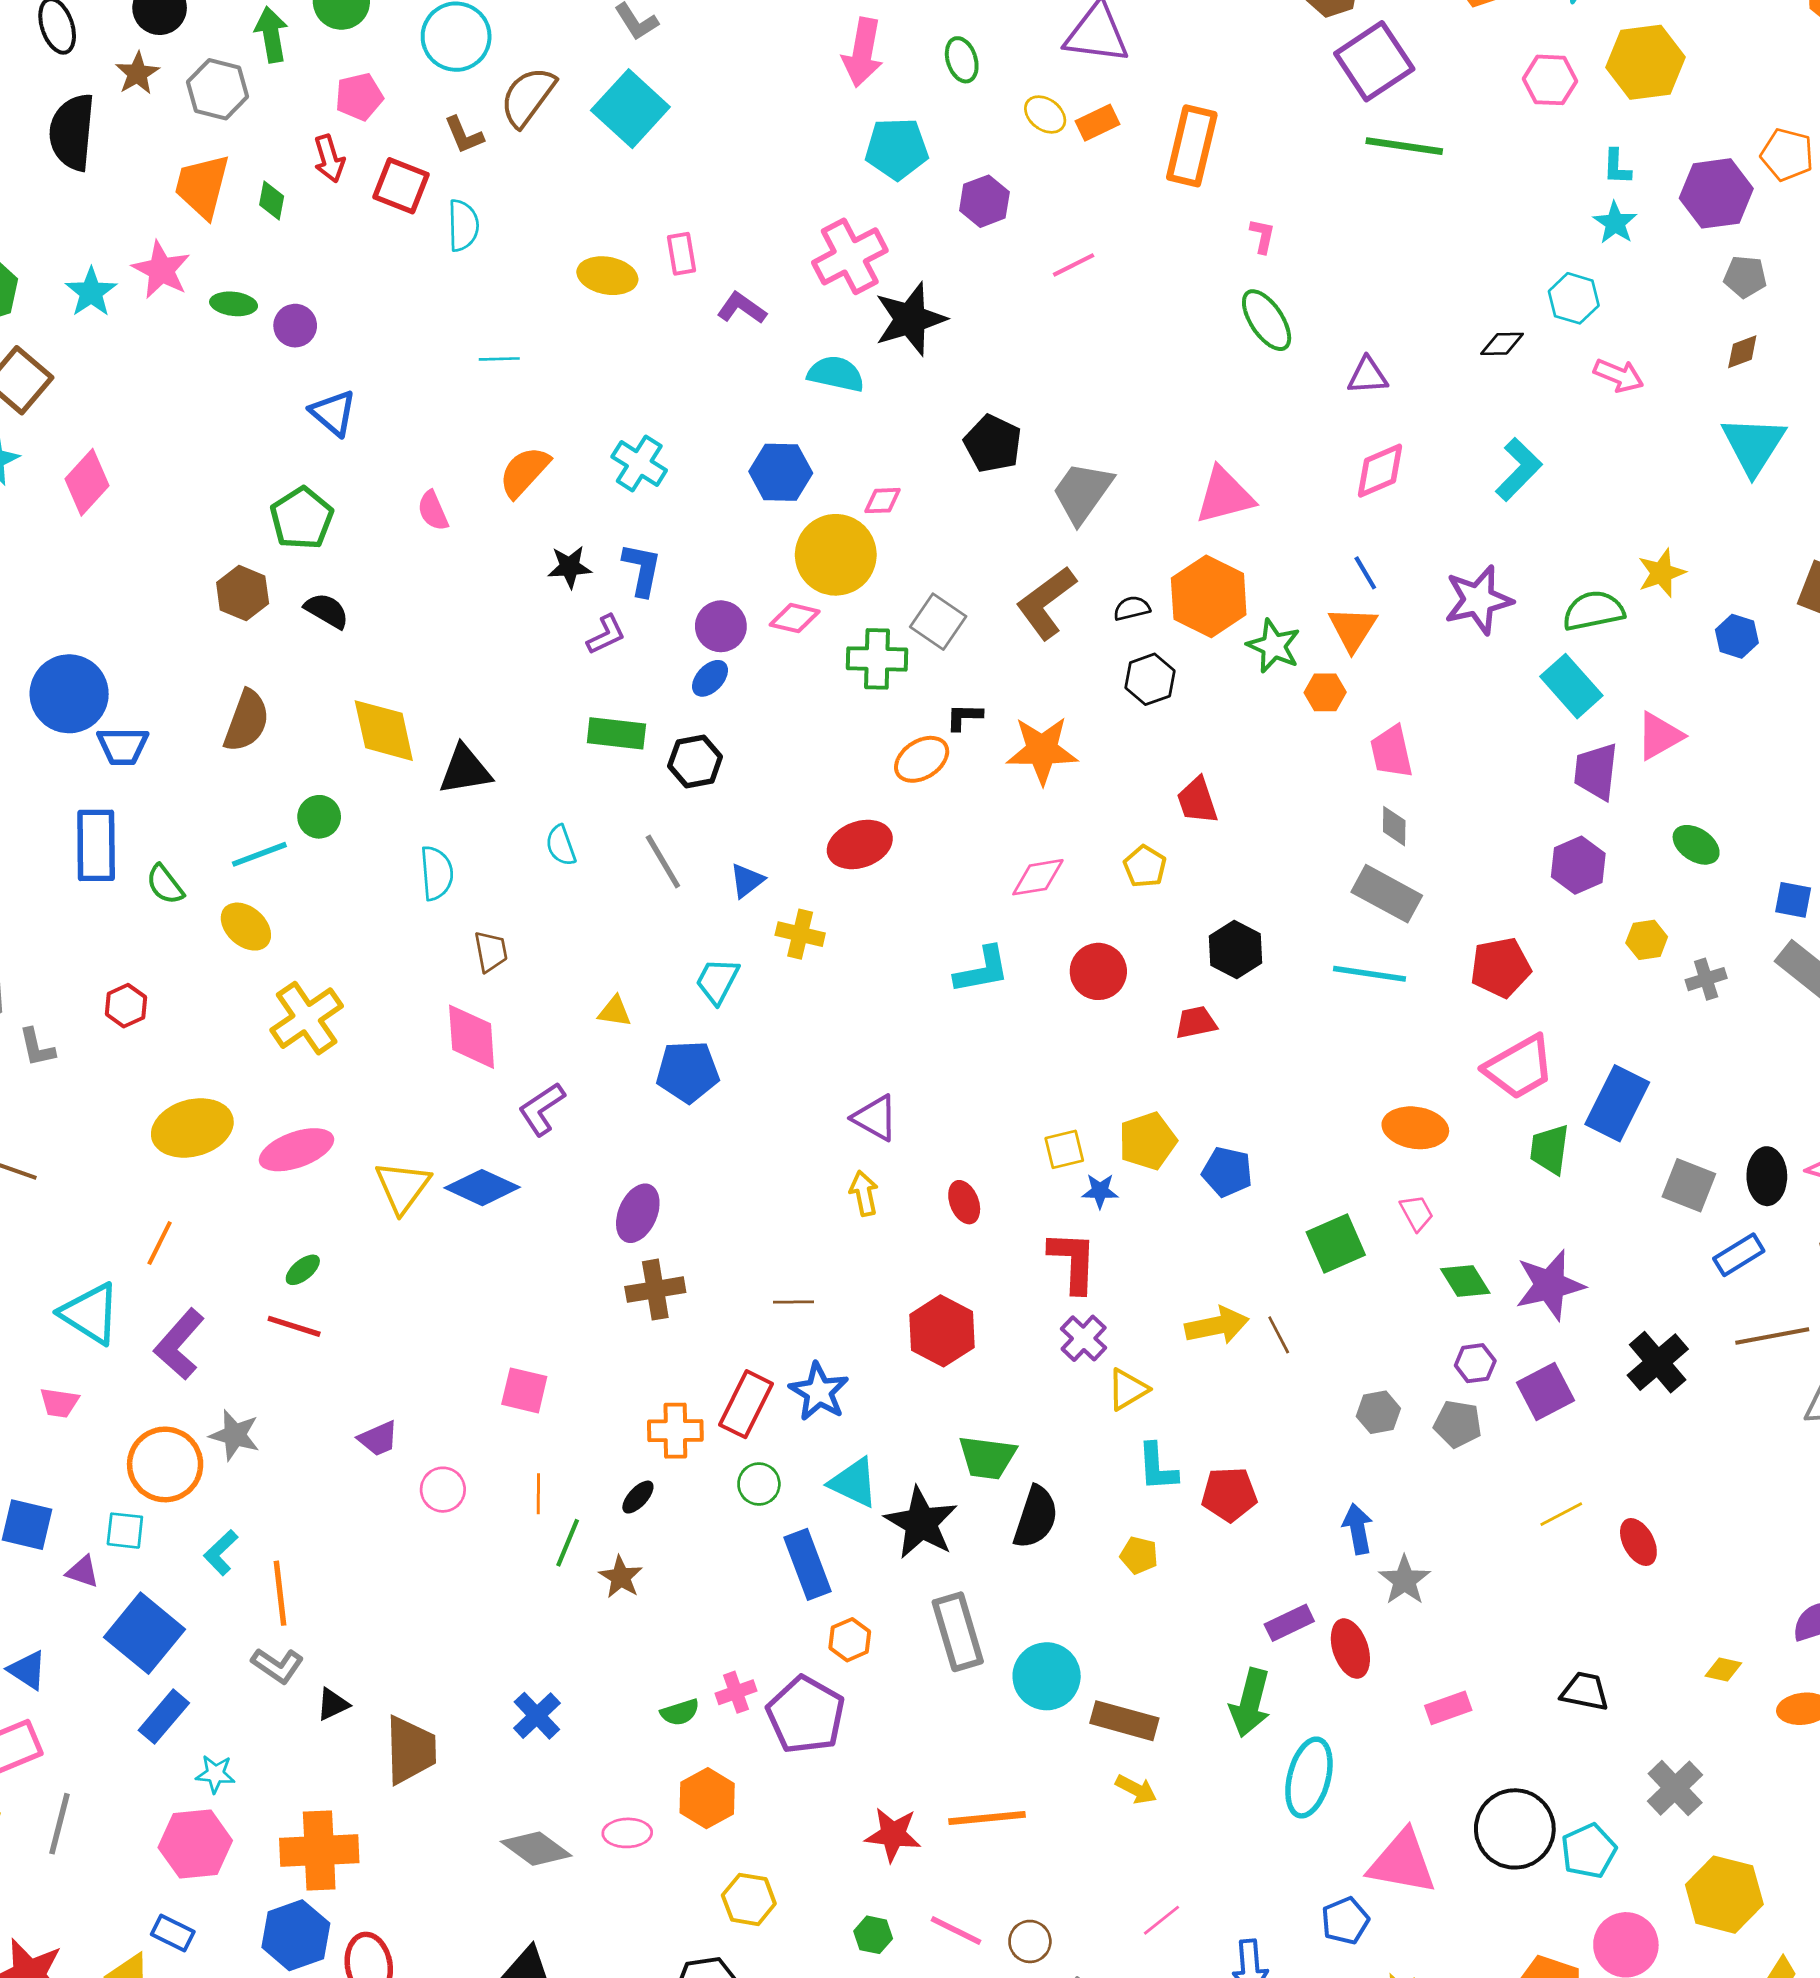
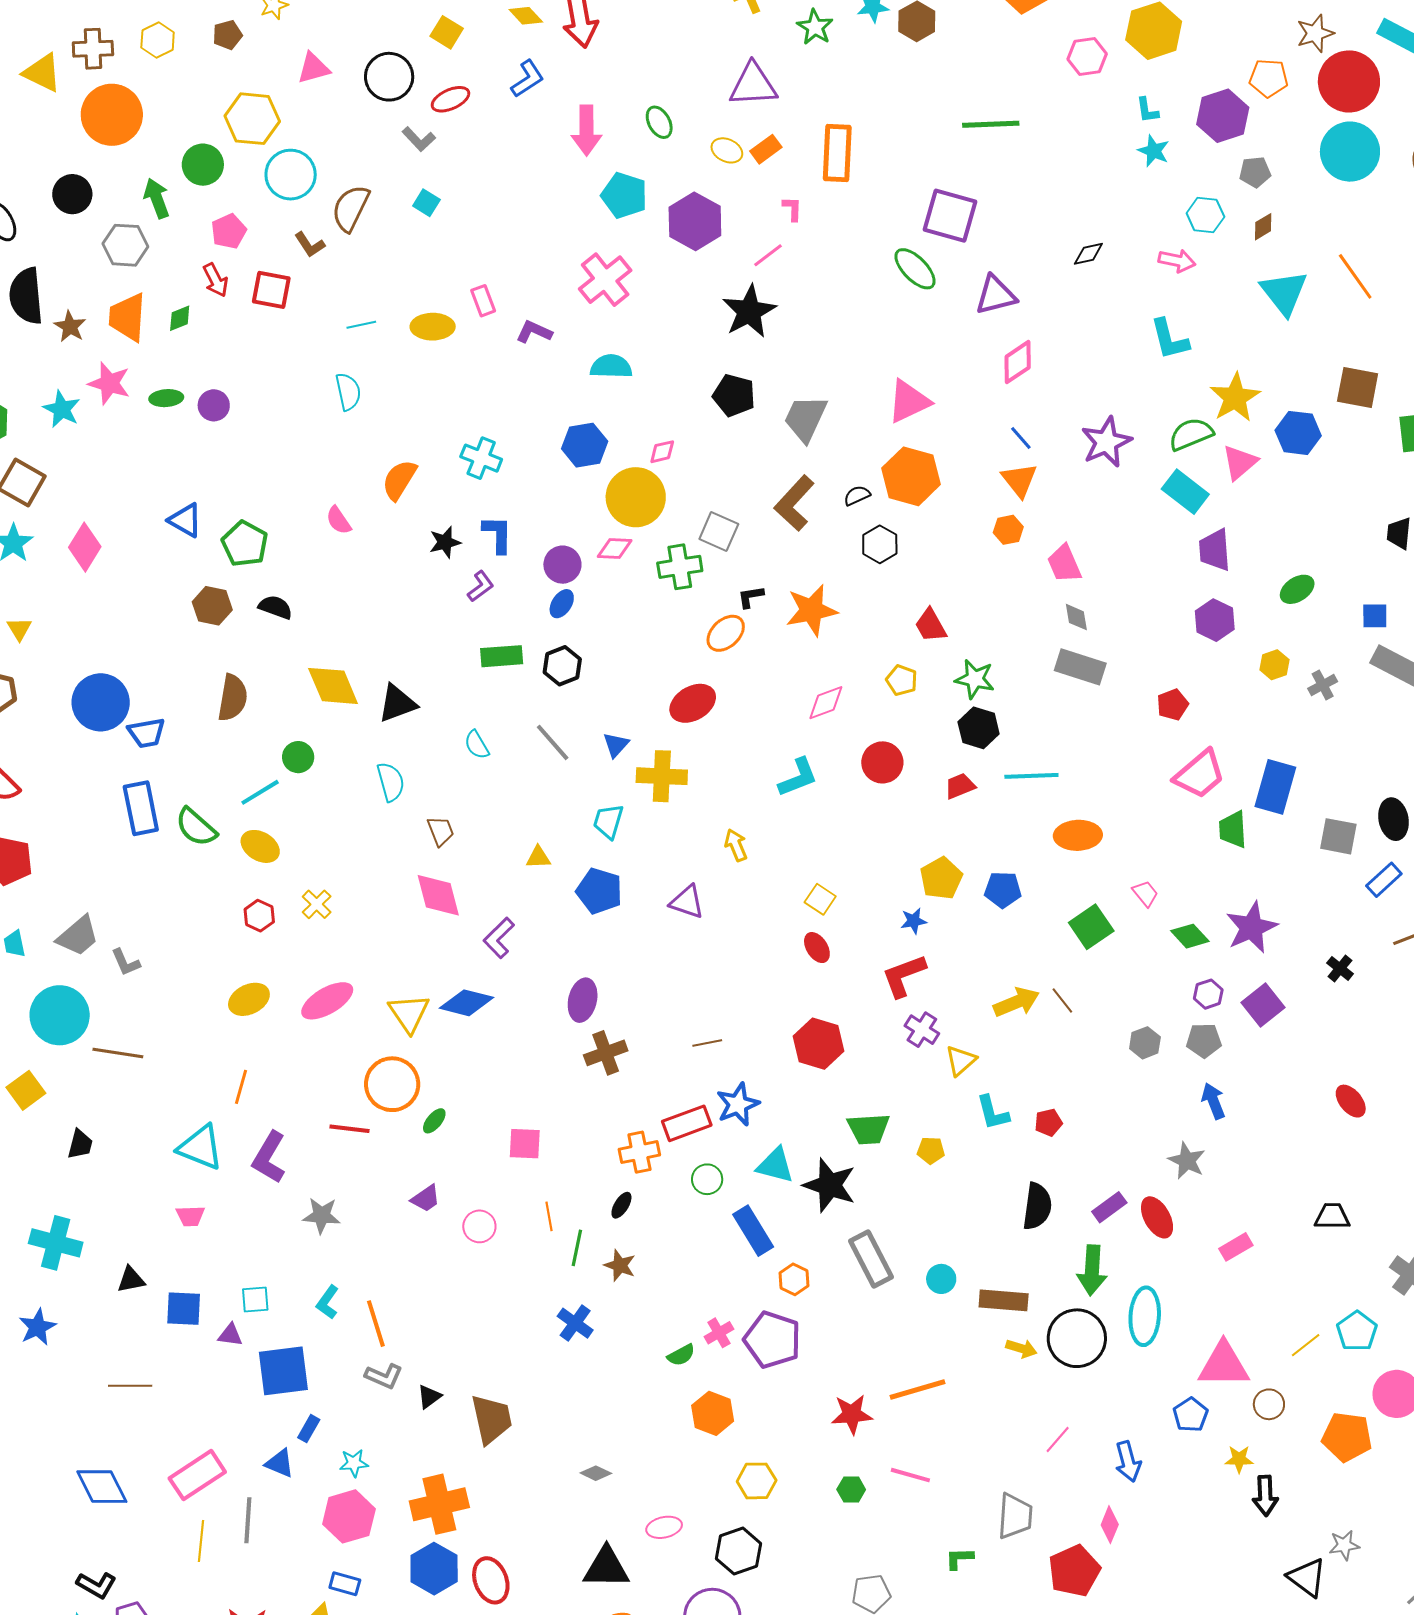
purple square: (1374, 61) -> (950, 216), moved, turned -30
brown star: (137, 73) -> (70, 327), moved
cyan square: (630, 109) -> (426, 203), size x0.5
cyan pentagon: (897, 149) -> (624, 195), turned 30
green diamond: (272, 200) -> (180, 318), turned 68
purple hexagon: (984, 201) -> (695, 221), size x1.5
cyan semicircle: (463, 225) -> (348, 392), moved
pink L-shape: (1262, 236) -> (792, 209), moved
cyan hexagon: (1574, 298) -> (1205, 215), moved
black star: (910, 319) -> (749, 311), moved
cyan line: (499, 359) -> (361, 325), moved
purple triangle: (1368, 376) -> (996, 295), size x1.4
blue triangle: (333, 413) -> (185, 520), moved
cyan L-shape: (1519, 469) -> (1170, 339), moved, turned 132
yellow star: (1661, 573) -> (1235, 398), size x1.4
blue hexagon: (1737, 636) -> (1298, 433), size x1.4
green star: (1274, 646) -> (975, 679), moved
pink triangle: (1660, 736) -> (1240, 462), moved
green ellipse: (1696, 845) -> (1297, 589), turned -56
green semicircle: (165, 884) -> (196, 827), size x1.4
yellow cross: (800, 934) -> (662, 776), size x1.4
red pentagon: (1501, 967) -> (1173, 705), size x0.7
cyan line: (1369, 974) -> (1031, 776), moved
red hexagon: (126, 1006) -> (259, 916), moved
yellow cross: (307, 1018) -> (317, 904), size x0.6
blue pentagon: (688, 1072) -> (599, 891), turned 30
purple triangle: (875, 1118) -> (687, 902), moved
yellow ellipse: (192, 1128) -> (249, 999), size x0.7
orange ellipse: (1415, 1128) -> (1078, 835), moved
yellow square: (1064, 1149) -> (820, 899), moved, turned -32
yellow arrow: (864, 1193) -> (736, 845), moved
red L-shape: (1073, 1262) -> (904, 976), turned -102
green ellipse: (303, 1270) -> (434, 1121), moved
black cross: (1658, 1362) -> (1340, 968), size x0.6
blue star: (819, 1392) -> (738, 1104), turned 30
red rectangle: (746, 1404) -> (687, 1123), turned 54
orange circle: (165, 1464) -> (392, 1084), moved
red pentagon: (1229, 1494) -> (1048, 1123), size x0.7
yellow line: (1561, 1514) -> (1306, 1345), moved
black semicircle: (1036, 1517) -> (1037, 1206), moved
blue arrow: (1358, 1529) -> (1213, 1101), moved
yellow pentagon: (1139, 1555) -> (931, 1150), moved
blue square: (145, 1633) -> (283, 1371), turned -36
blue triangle: (27, 1670) -> (280, 1463), moved
cyan circle: (1047, 1676) -> (941, 1279), size x0.6
blue cross: (537, 1716) -> (575, 1323), moved
blue rectangle: (164, 1717) -> (309, 1429), size x0.7
black circle: (1515, 1829) -> (1077, 1338), moved
pink ellipse: (627, 1833) -> (664, 1527), moved
gray diamond: (536, 1849) -> (596, 1473), size x0.6
brown circle: (1030, 1941) -> (1269, 1404), moved

